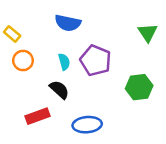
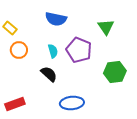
green triangle: (148, 33) -> (106, 27), moved
red rectangle: (38, 116) -> (15, 104), moved

